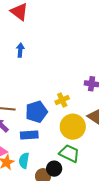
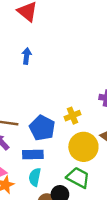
blue pentagon: (36, 112) -> (42, 128), turned -30
cyan semicircle: (24, 161) -> (35, 177), moved

